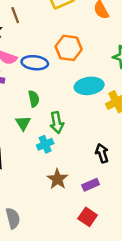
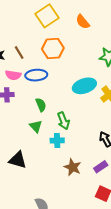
brown line: (15, 15) -> (19, 53), moved
orange hexagon: (69, 48) -> (53, 48), moved
cyan cross: (45, 144) -> (57, 140), turned 32

